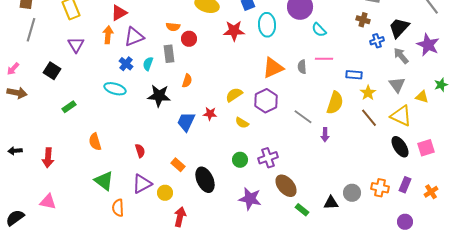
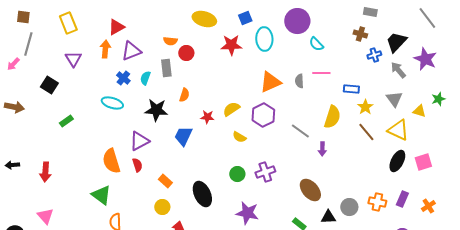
pink arrow: (13, 69) -> (13, 64), moved
red star: (210, 114) -> (207, 117), moved
orange semicircle: (95, 142) -> (111, 161), moved, size x1.4
black ellipse: (400, 147) -> (397, 161), turned 60
orange rectangle: (178, 165) -> (165, 181), moved
purple triangle: (142, 184) -> (139, 141), moved
brown ellipse: (286, 186) -> (310, 190), moved
pink triangle: (48, 202) -> (45, 216), turned 36

